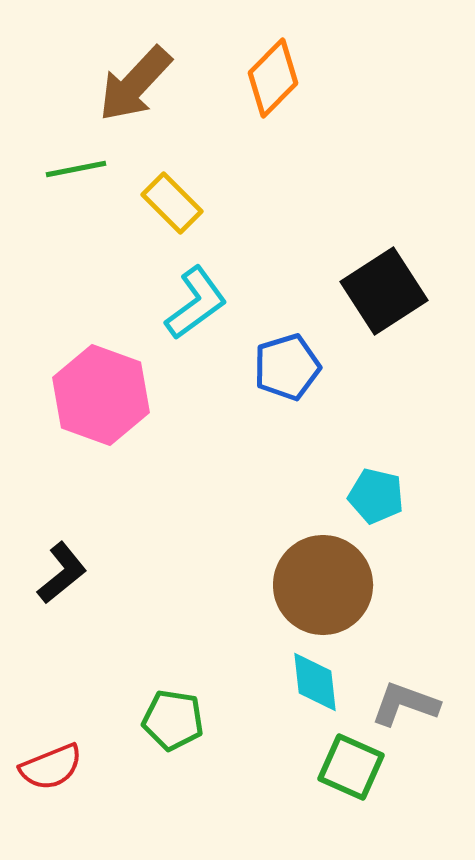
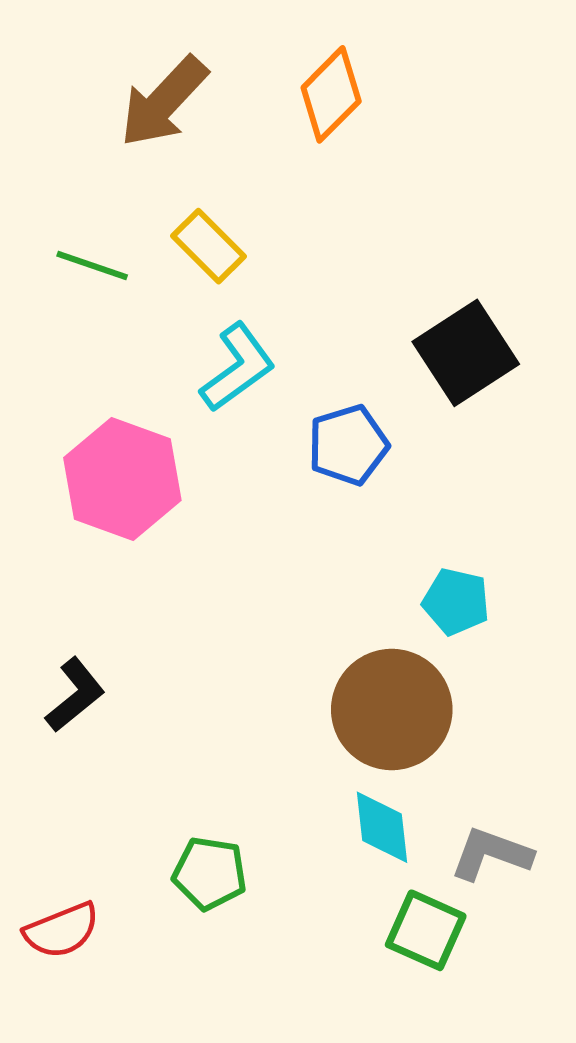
green line: (76, 169) -> (92, 266), moved, turned 30

